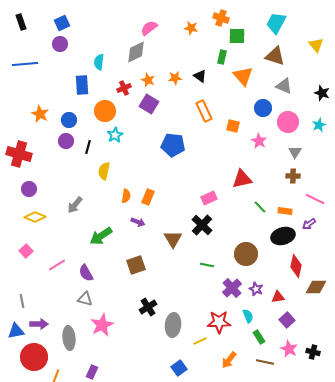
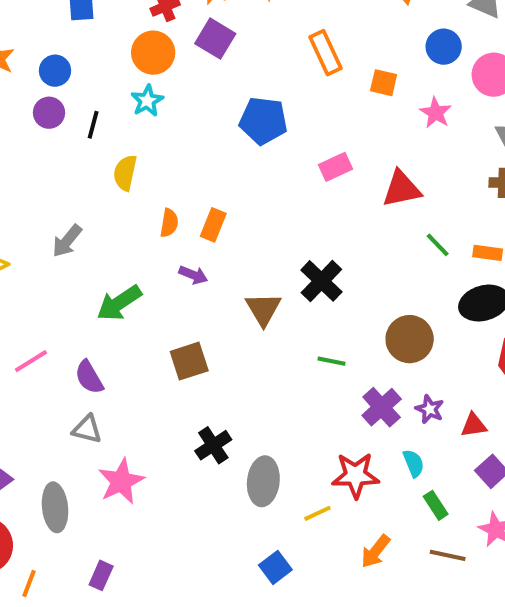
orange circle: (105, 111) -> (153, 53), moved
pink rectangle: (209, 198) -> (335, 167), moved

